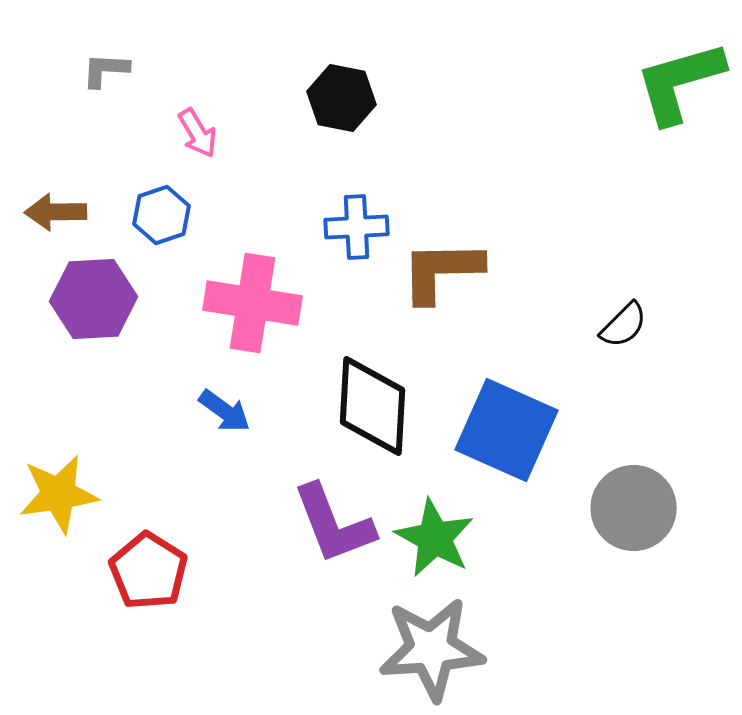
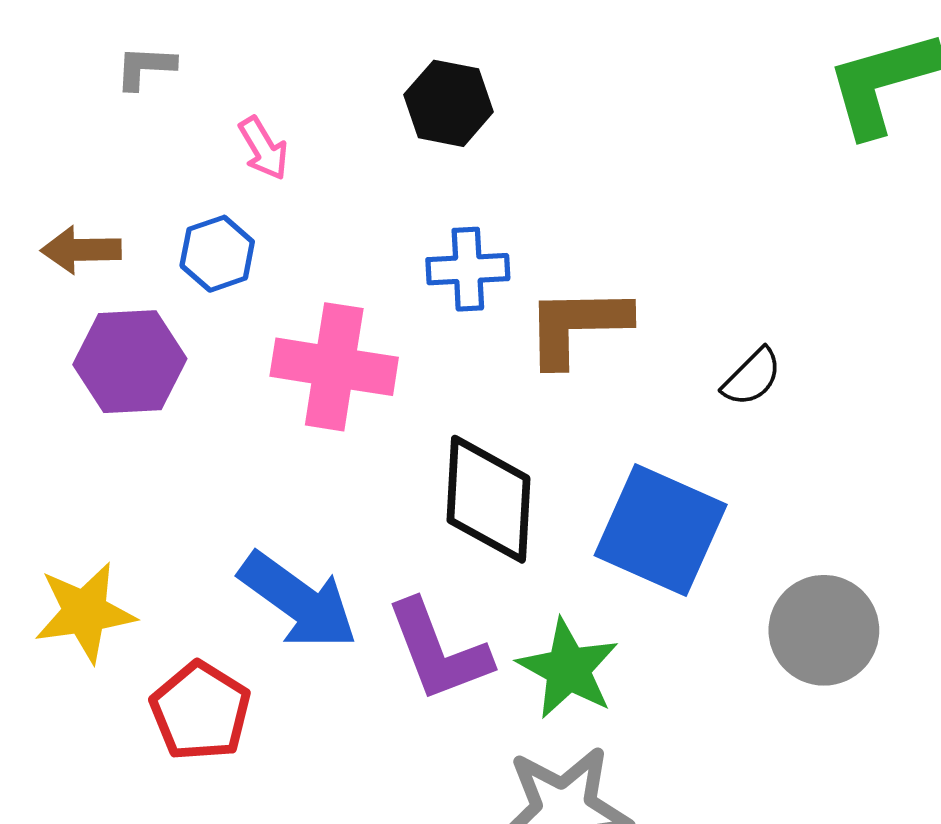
black semicircle: (624, 325) -> (752, 377), moved
blue arrow: (225, 411) -> (298, 601), moved, size x1.8

